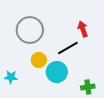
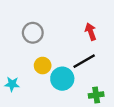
gray circle: (30, 30) -> (33, 33), size x0.7
black line: (68, 48) -> (84, 61), moved

